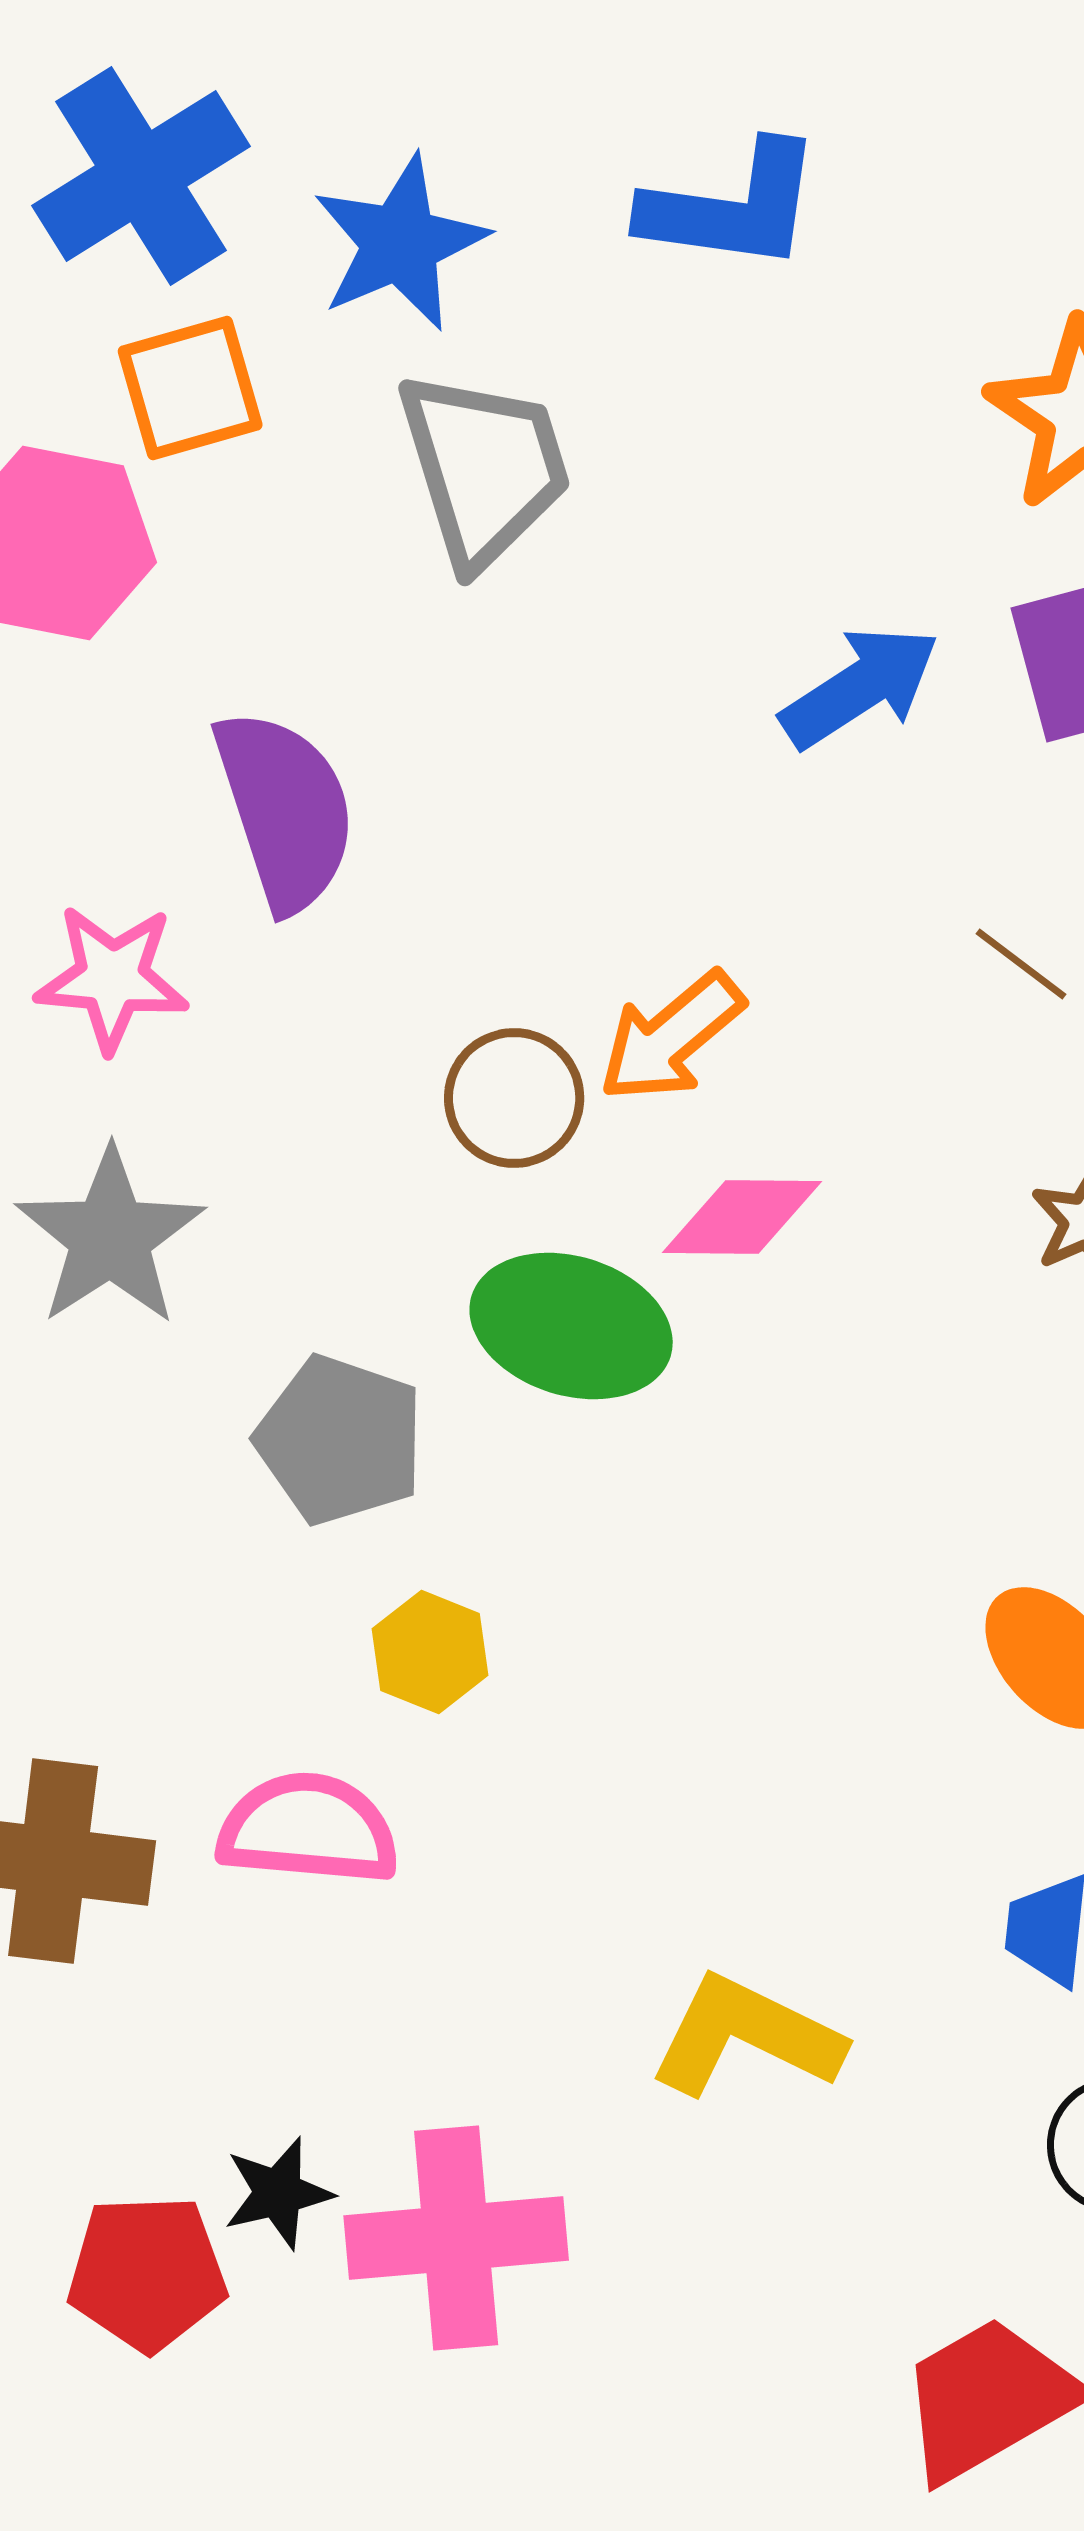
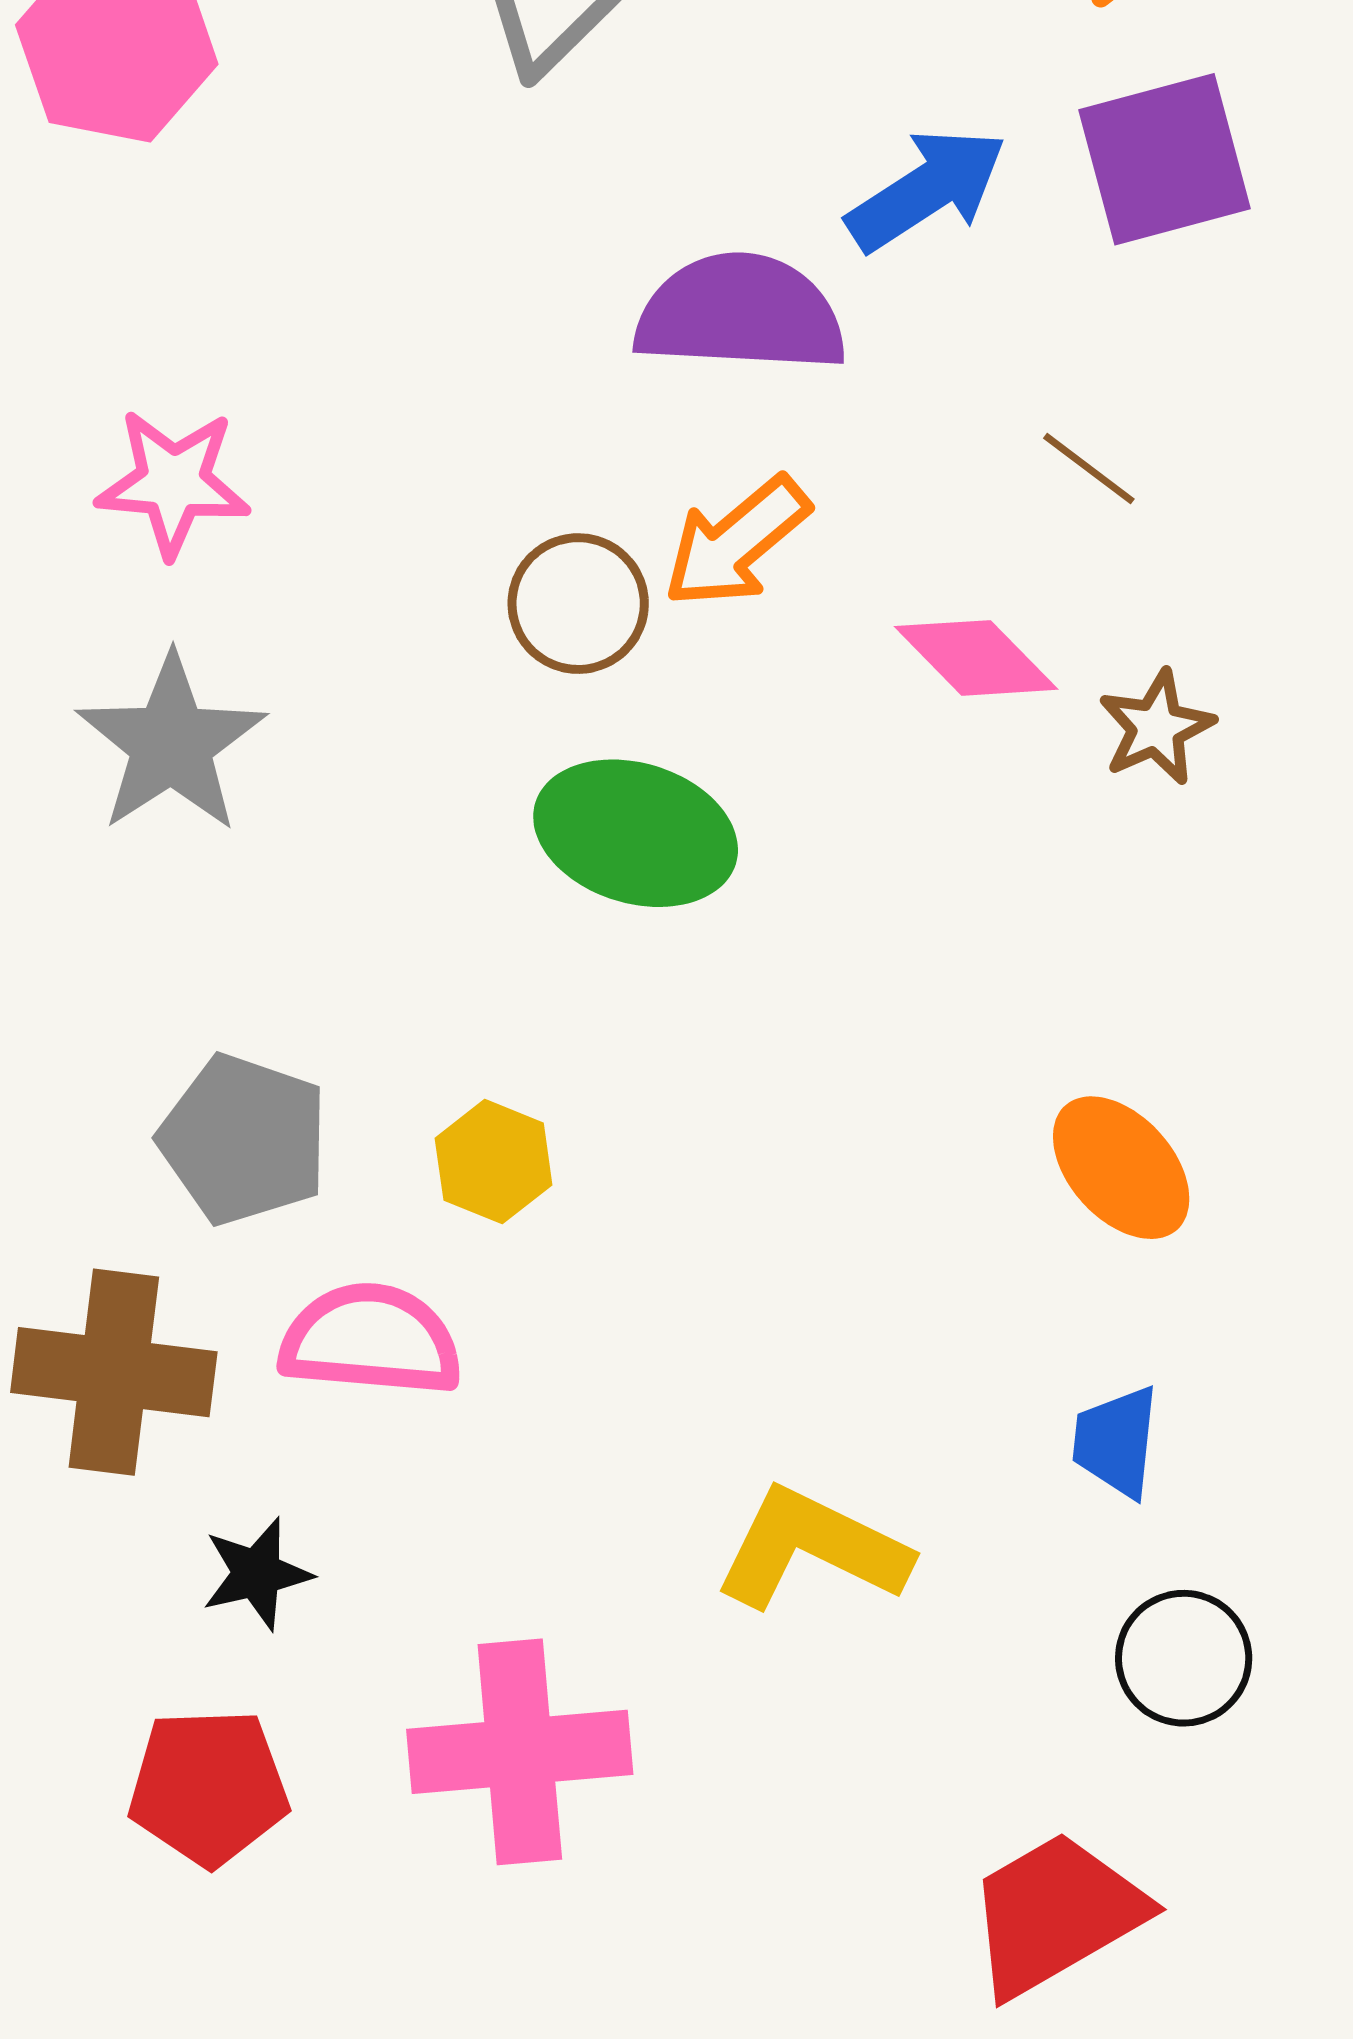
purple semicircle: (285, 810) -> (740, 313), moved, turned -69
pink diamond: (742, 1217) -> (976, 658), moved, turned 45
gray pentagon: (340, 1440) -> (244, 1139), moved
black star: (278, 2193) -> (257, 1574), moved

